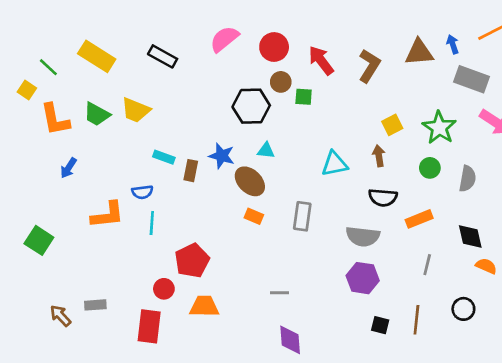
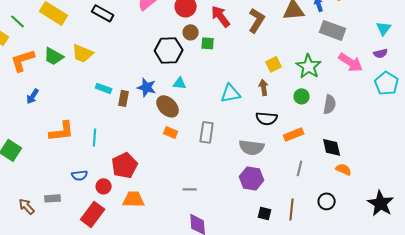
orange L-shape: (55, 120) -> (23, 60), turned 84
blue semicircle: (142, 192) -> (80, 175), moved
red rectangle: (149, 326) -> (93, 214), turned 30

